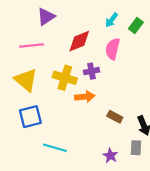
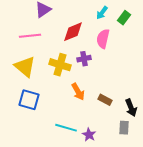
orange arrow: (85, 97) -> (78, 92), moved, turned 66
blue square: (30, 117) -> (29, 100), turned 30
cyan line: (55, 148) -> (66, 128), moved
purple star: (110, 156) -> (89, 135), moved

